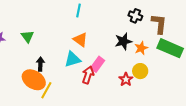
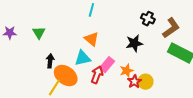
brown L-shape: (159, 24) -> (171, 28), turned 45
orange star: (141, 48) -> (127, 71), moved
yellow circle: (140, 71) -> (145, 82), moved
orange ellipse: (34, 80) -> (66, 76), moved

